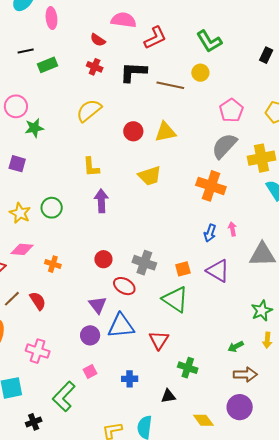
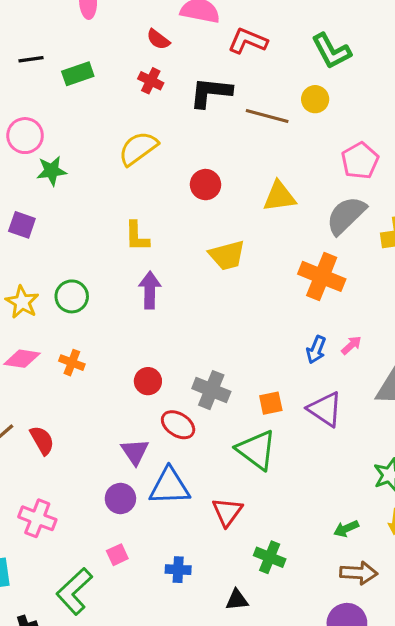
red L-shape: (155, 38) -> (248, 41), turned -135
black line: (26, 51) -> (31, 59), moved
yellow triangle: (165, 132) -> (279, 197), moved
pink arrow: (232, 229) -> (351, 345), turned 56
orange cross: (53, 264) -> (72, 363), moved

